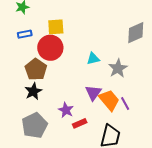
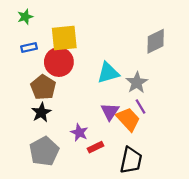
yellow square: (56, 27) -> (64, 38), size x1.4
cyan triangle: (93, 59) -> (108, 73), size x1.5
purple line: (125, 103) -> (141, 107), moved

